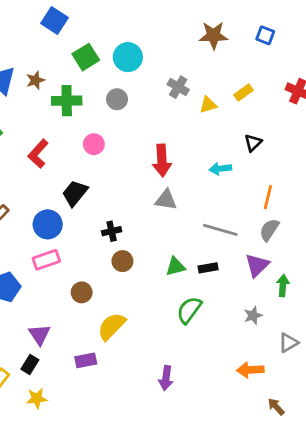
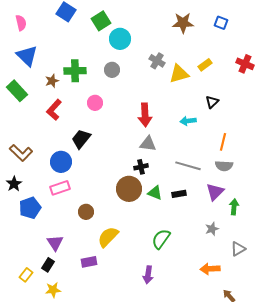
green square: (86, 57) -> (101, 21), moved
brown star: (35, 80) -> (52, 81), moved
yellow triangle: (208, 105) -> (179, 74), size x1.5
gray semicircle: (269, 230) -> (224, 166), turned -120
black cross: (112, 231) -> (141, 167), moved
brown circle: (122, 261) -> (129, 189), moved, size x1.6
green triangle: (175, 267) -> (155, 193), turned 35
green semicircle: (189, 310) -> (161, 239), moved

